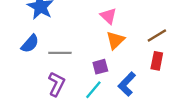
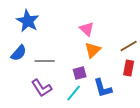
purple L-shape: (57, 84) -> (42, 88), turned 120
blue L-shape: (127, 84) -> (103, 88), turned -60

